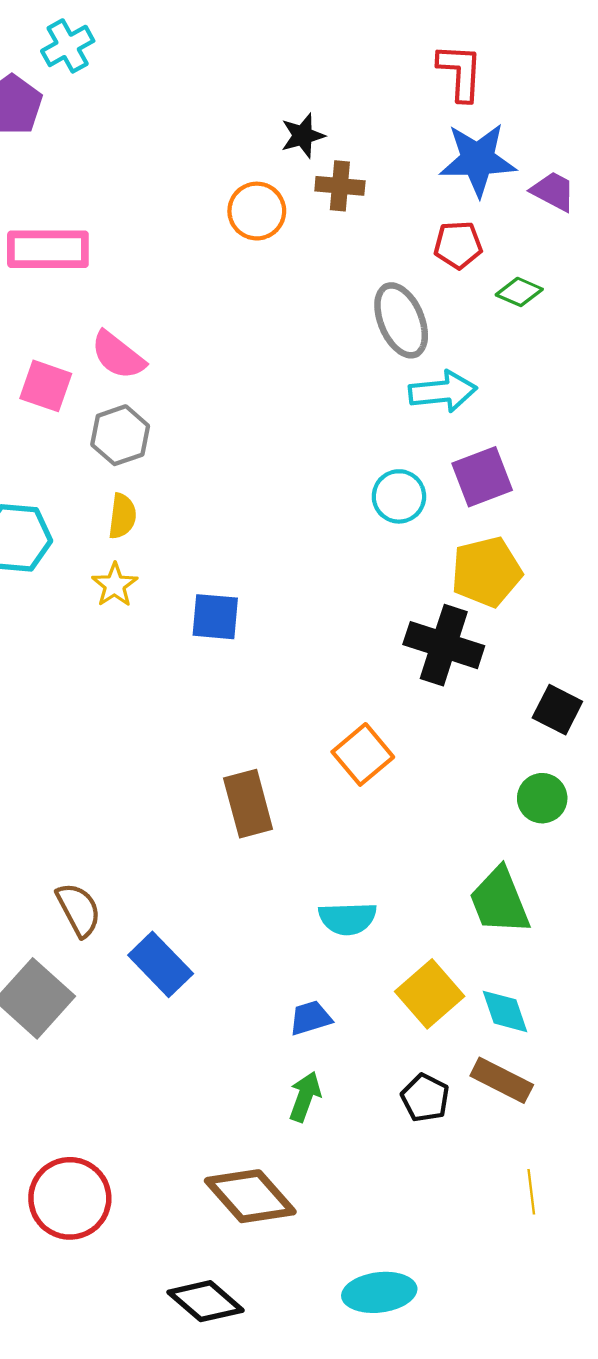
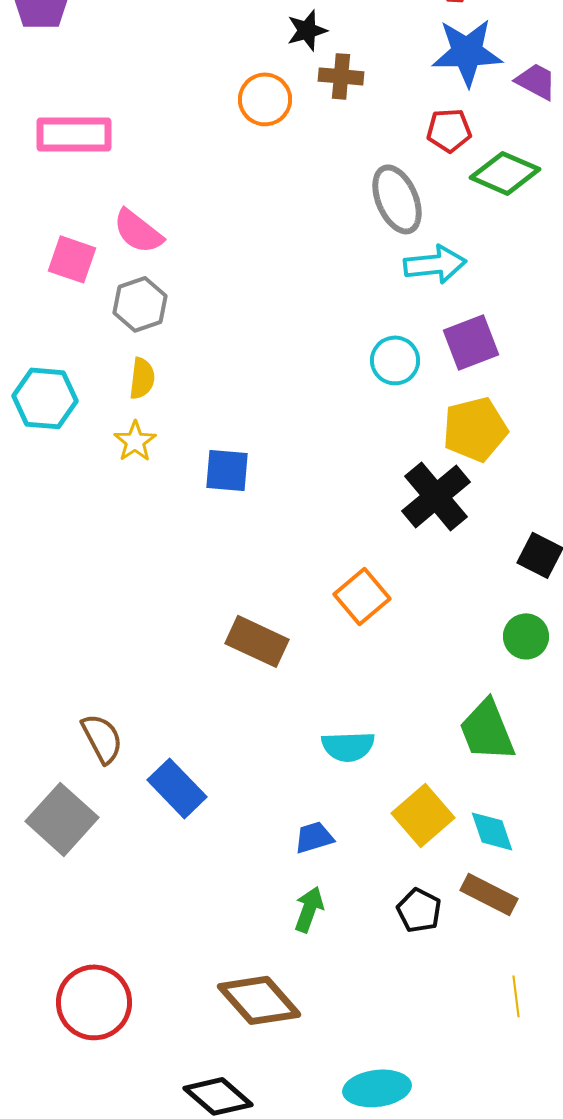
green diamond: (519, 292) -> (505, 173), size x1.6
black cross: (444, 645) -> (436, 496), turned 32
brown rectangle: (248, 804) -> (257, 641), turned -50

